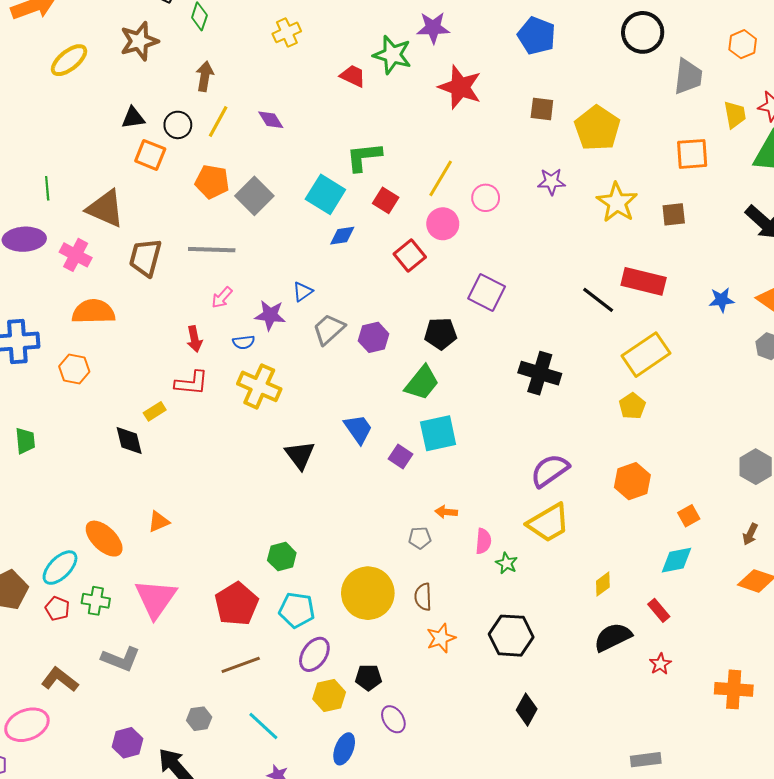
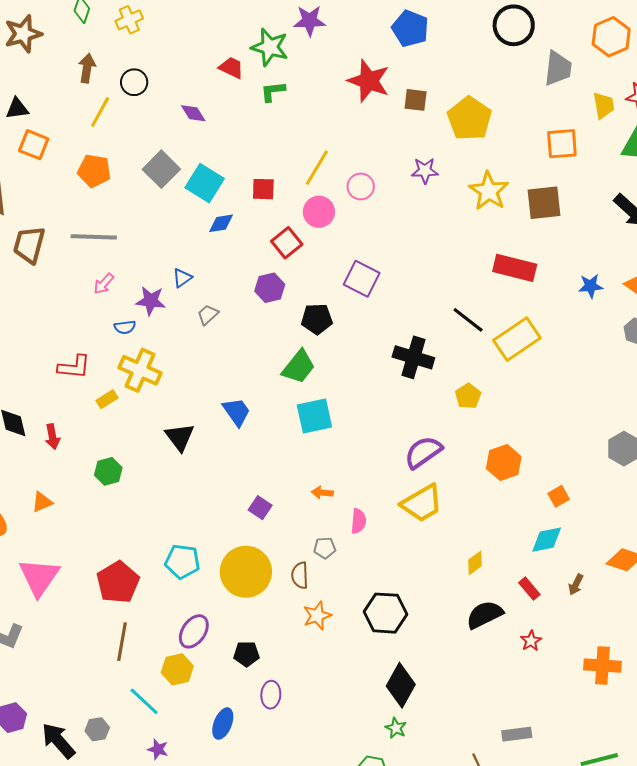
yellow cross: (287, 32) -> (129, 20), moved
orange hexagon: (743, 44) -> (611, 37), size x1.4
red star: (460, 87) -> (369, 81), moved
purple diamond: (271, 120) -> (193, 113), moved
black circle: (178, 125) -> (134, 82), moved
green L-shape: (364, 157) -> (273, 91), moved, size x0.7
gray square: (254, 196) -> (161, 169), moved
red square: (386, 200) -> (263, 189), turned -30
brown square: (674, 214) -> (544, 203), size x1.5
black line: (598, 300) -> (468, 320), moved
gray trapezoid: (329, 329) -> (208, 315), size x0.7
purple hexagon: (374, 337) -> (270, 288), moved
red arrow: (194, 339) -> (52, 437), moved
yellow pentagon: (632, 406) -> (468, 396), moved
yellow rectangle: (155, 411) -> (107, 399), moved
purple square: (401, 456) -> (260, 508), moved
brown arrow: (750, 534) -> (576, 585), moved
gray pentagon: (420, 538) -> (325, 548), moved
green hexagon: (282, 557) -> (108, 471), moved
green star: (507, 563) -> (396, 728), moved
cyan pentagon: (297, 610) -> (182, 562), moved
brown line: (241, 665) -> (122, 642), turned -60
yellow hexagon: (329, 695) -> (177, 669), moved
black diamond: (527, 710) -> (401, 685), size x1.4
gray hexagon: (199, 719) -> (97, 729), moved
purple ellipse: (393, 719) -> (271, 695), turned 36

